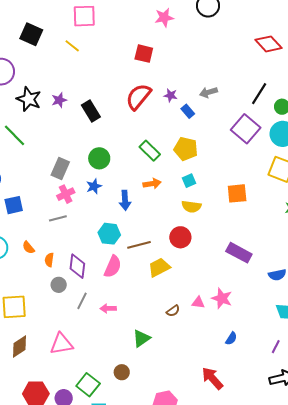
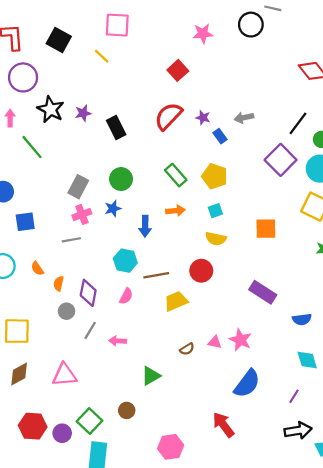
red square: (144, 54) -> (178, 70), turned 30
pink semicircle: (113, 267) -> (126, 296), size x0.7
blue semicircle: (231, 338) -> (247, 384), size x2.0

